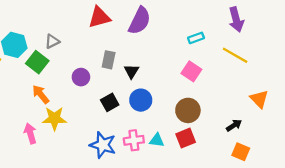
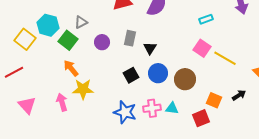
yellow line: (235, 55) -> (225, 58), moved
purple circle: (81, 77) -> (102, 42), moved
brown circle: (188, 110) -> (185, 79), moved
red square: (186, 138) -> (201, 118), moved
orange square: (241, 152) -> (214, 100), moved

